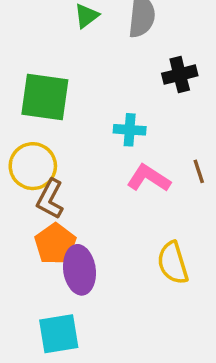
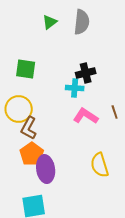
black cross: (180, 75) -> (86, 73), moved
green square: (45, 97) -> (26, 69), size x0.7

